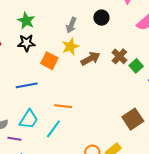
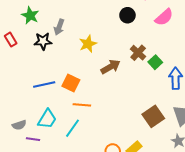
black circle: (101, 18) -> (127, 15), moved
green star: (26, 21) -> (30, 15), moved
gray arrow: (71, 25) -> (59, 27), moved
brown arrow: (90, 59) -> (111, 67), moved
orange square: (49, 61) -> (71, 83), moved

